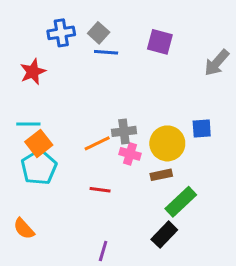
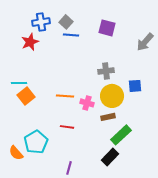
red star: (33, 72) -> (30, 42), moved
gray cross: (124, 131) -> (106, 71), moved
orange line: (97, 143) -> (65, 96), turned 30
cyan pentagon: (39, 167) -> (36, 142), moved

